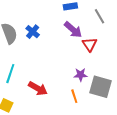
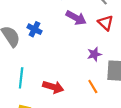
red triangle: (90, 44) -> (106, 23), moved
purple star: (81, 75) -> (94, 54), moved

